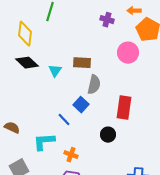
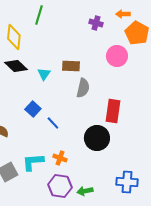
blue square: (81, 105) -> (33, 109), moved
black circle: (108, 135) -> (97, 138), size x1.6
cyan L-shape: (44, 142) -> (33, 162), moved

